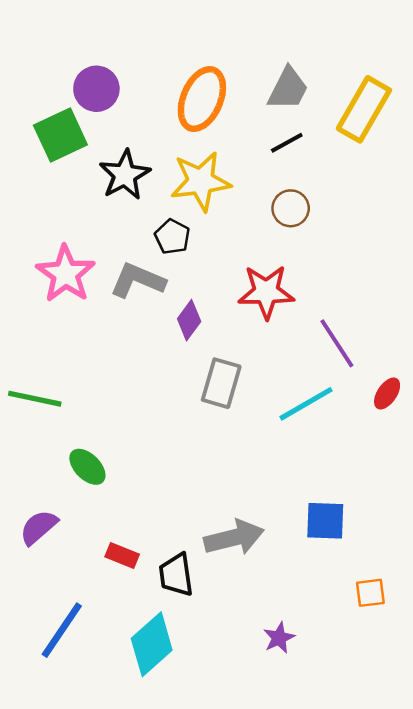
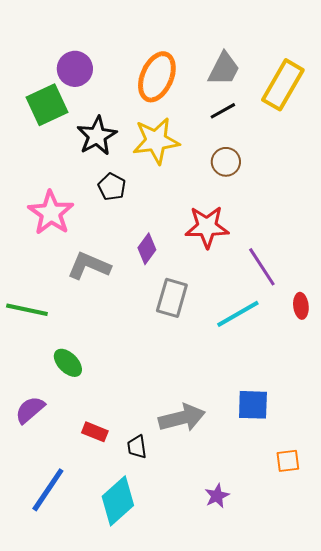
black pentagon: (172, 237) -> (112, 187), moved
gray L-shape: (138, 280) -> (89, 266), moved
red ellipse: (387, 393) -> (301, 306), turned -40
black trapezoid: (176, 575) -> (137, 447), size x0.7

